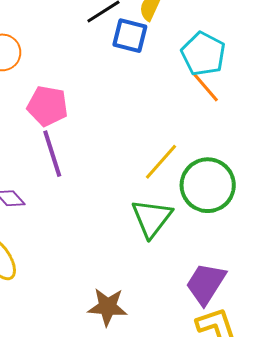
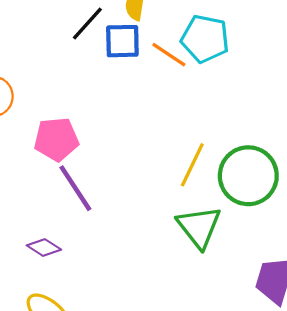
orange line: (206, 87) -> (169, 55), moved

